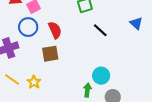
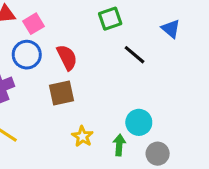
blue triangle: (136, 23) -> (171, 29), moved
yellow star: (34, 82) -> (82, 136), moved

